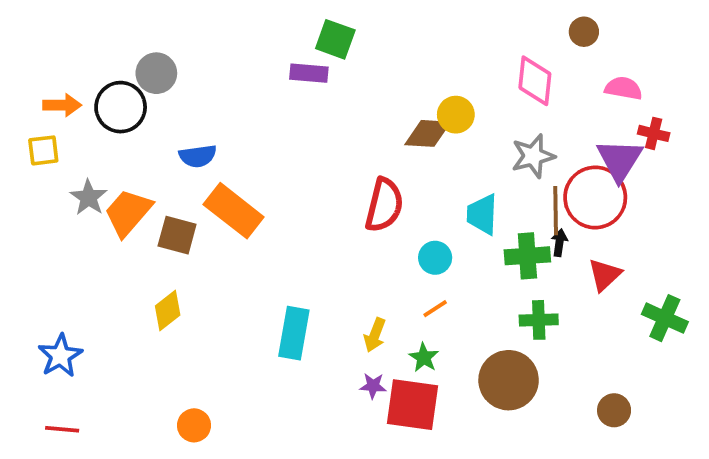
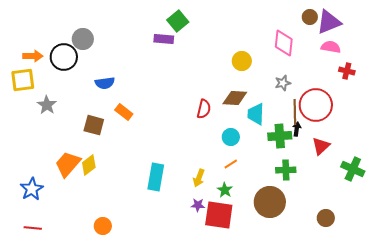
green square: (335, 39) -> (178, 21), turned 30
brown diamond: (428, 133) -> (235, 98), moved
yellow square: (43, 150) -> (23, 80), size x1.4
gray star: (533, 156) -> (283, 83), size x0.7
purple triangle: (620, 160) -> (329, 22), moved, turned 36
red semicircle: (384, 205) -> (204, 109), size x0.7
orange rectangle: (234, 211) -> (124, 112), size x0.6
orange trapezoid: (128, 213) -> (68, 164), moved

